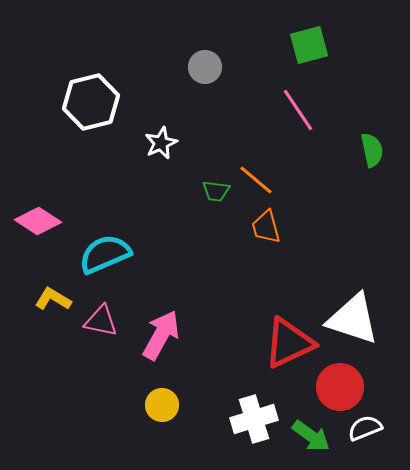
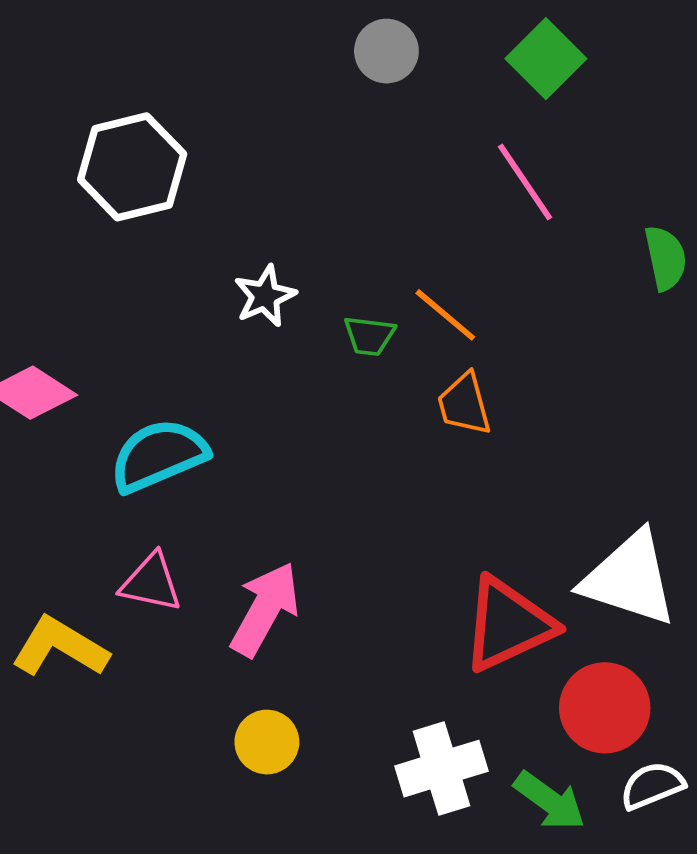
green square: (309, 45) -> (546, 59), turned -30
gray circle: (205, 67) -> (386, 51), moved
white star: (161, 143) -> (265, 296), moved
yellow L-shape: (53, 299) -> (60, 647), moved, size x1.4

